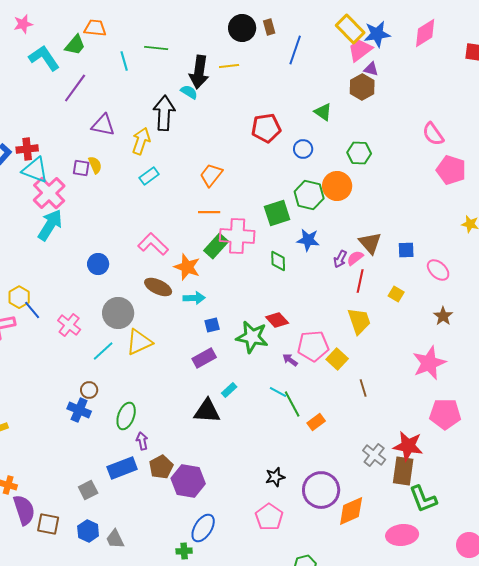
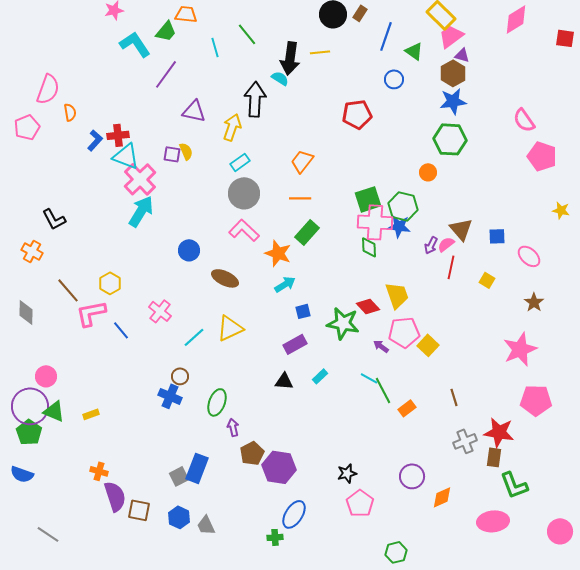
brown rectangle: (269, 27) -> (360, 13), turned 49
blue star: (377, 34) -> (453, 101), moved
green line: (156, 48) -> (247, 34), turned 45
green triangle: (323, 112) -> (414, 51), moved
blue circle: (303, 149) -> (394, 79), moved
green hexagon: (359, 153) -> (450, 139), size x1.4
orange circle: (337, 186) -> (428, 172), size x0.6
green hexagon: (309, 195) -> (403, 206), moved
pink cross: (237, 236) -> (375, 222), moved
brown ellipse: (158, 287) -> (225, 278), moved
cyan arrow: (194, 298) -> (285, 284), turned -30
blue line: (32, 310) -> (121, 330), moved
gray circle: (118, 313) -> (244, 193), moved
yellow trapezoid: (359, 321) -> (397, 295), moved
brown line: (363, 388) -> (454, 397), moved
black triangle: (207, 411) -> (284, 381), moved, size x0.7
gray cross: (374, 455) -> (465, 441), turned 30
blue rectangle: (122, 468) -> (197, 468), moved, turned -48
brown rectangle: (403, 471) -> (494, 457), size x0.7
black star: (275, 477) -> (347, 473), moved
purple circle: (321, 490) -> (412, 476), size x0.7
orange diamond: (351, 511) -> (442, 497), size x0.7

